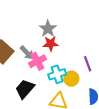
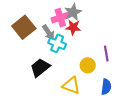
pink cross: (37, 61) -> (60, 18), moved
cyan cross: (57, 74) -> (57, 43), moved, turned 30

